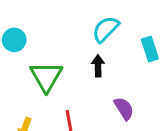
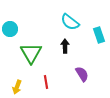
cyan semicircle: (106, 29) -> (70, 22), turned -96

